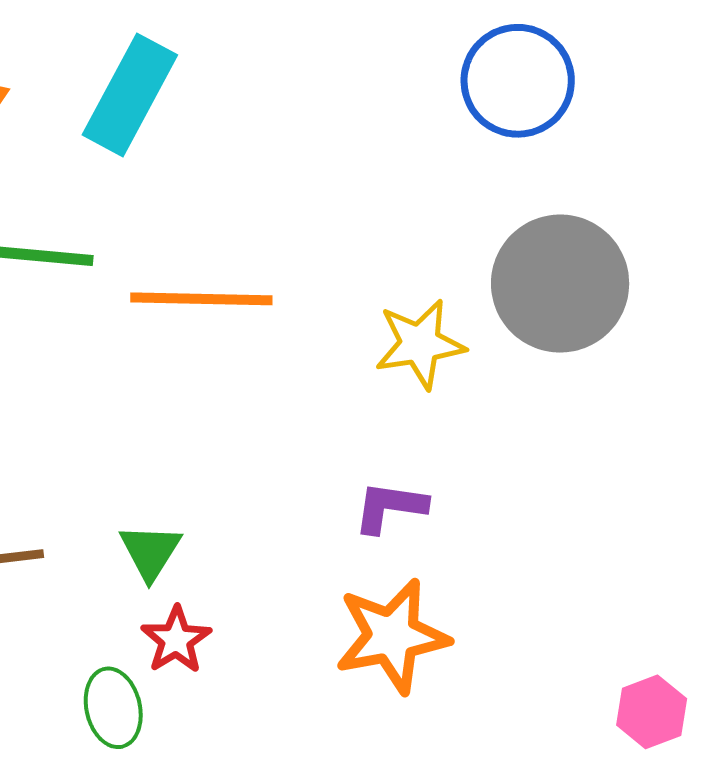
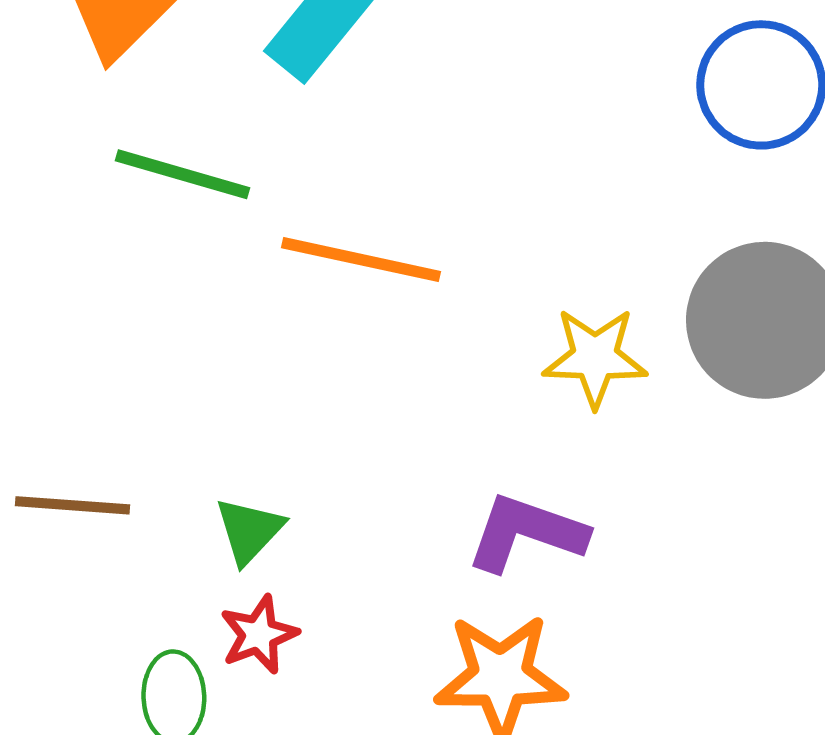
purple L-shape: (390, 507) -> (526, 533), size x1.4

